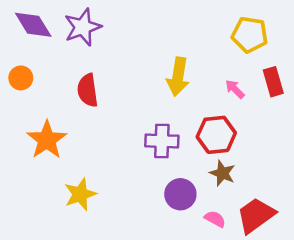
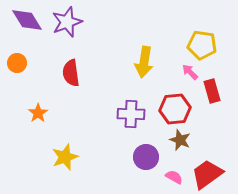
yellow pentagon: (250, 35) -> (202, 45), moved
red rectangle: (273, 82) -> (212, 91), moved
orange star: (47, 140) -> (38, 113), size x0.6

